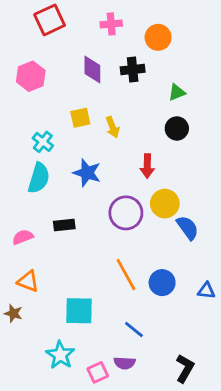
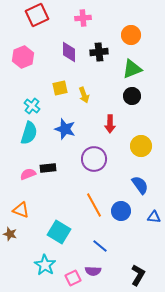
orange circle: (158, 37) -> (131, 35), moved
green triangle: (177, 92) -> (132, 69), size x1.5
yellow circle: (165, 204) -> (141, 146), moved
blue semicircle: (188, 228) -> (140, 185), moved
pink semicircle: (23, 237) -> (28, 174), moved
cyan square: (79, 311) -> (59, 232), turned 30

